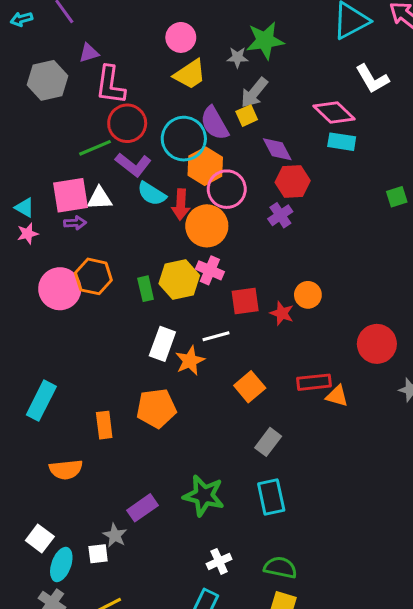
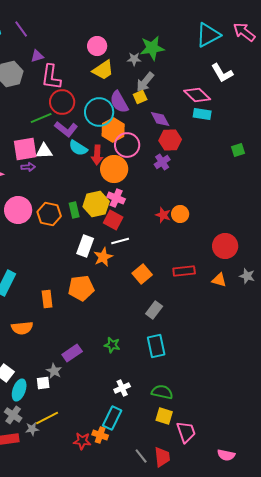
orange hexagon: (93, 276) -> (49, 214), moved
red square: (245, 301) -> (113, 220), moved, turned 36
red star: (282, 313) -> (163, 215), moved
orange triangle: (337, 396) -> (219, 280), moved
green star: (204, 496) -> (112, 345), size x0.6

